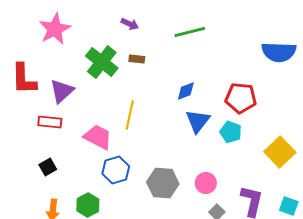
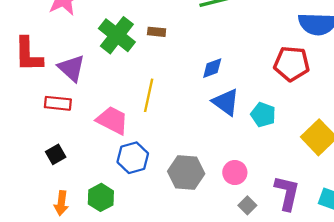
purple triangle: (62, 91) -> (71, 68), turned -36
red pentagon: (241, 98) -> (292, 64), moved
blue triangle: (198, 121) -> (226, 102), turned -32

